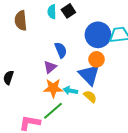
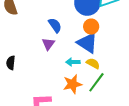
orange star: (53, 88) -> (73, 84), moved
green line: (53, 111) -> (96, 82), moved

